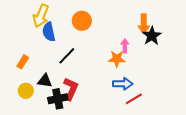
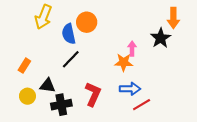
orange arrow: (144, 24) -> (173, 18), moved
blue semicircle: (49, 32) -> (69, 34), moved
red L-shape: (71, 89) -> (93, 94), moved

